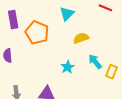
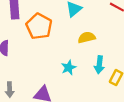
cyan arrow: (95, 62) -> (99, 65), turned -140

